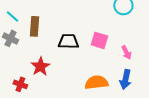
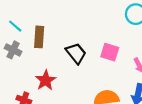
black trapezoid: (68, 41) -> (76, 53), turned 50

